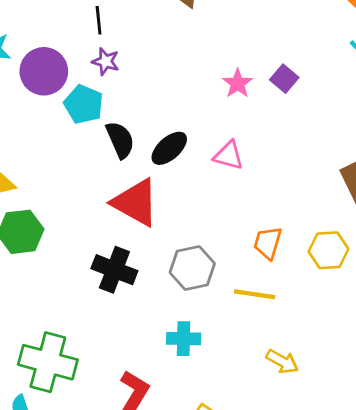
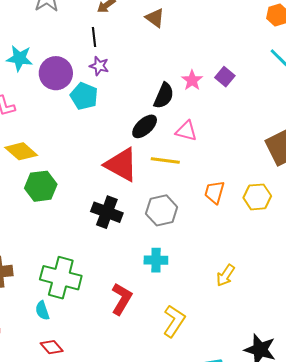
black semicircle: (120, 140) -> (164, 96), moved, turned 48
yellow line: (255, 294) -> (165, 160), moved
yellow arrow: (282, 361) -> (226, 275), turned 95

